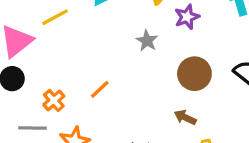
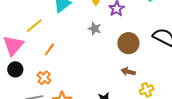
orange line: (100, 89) -> (49, 49), moved

